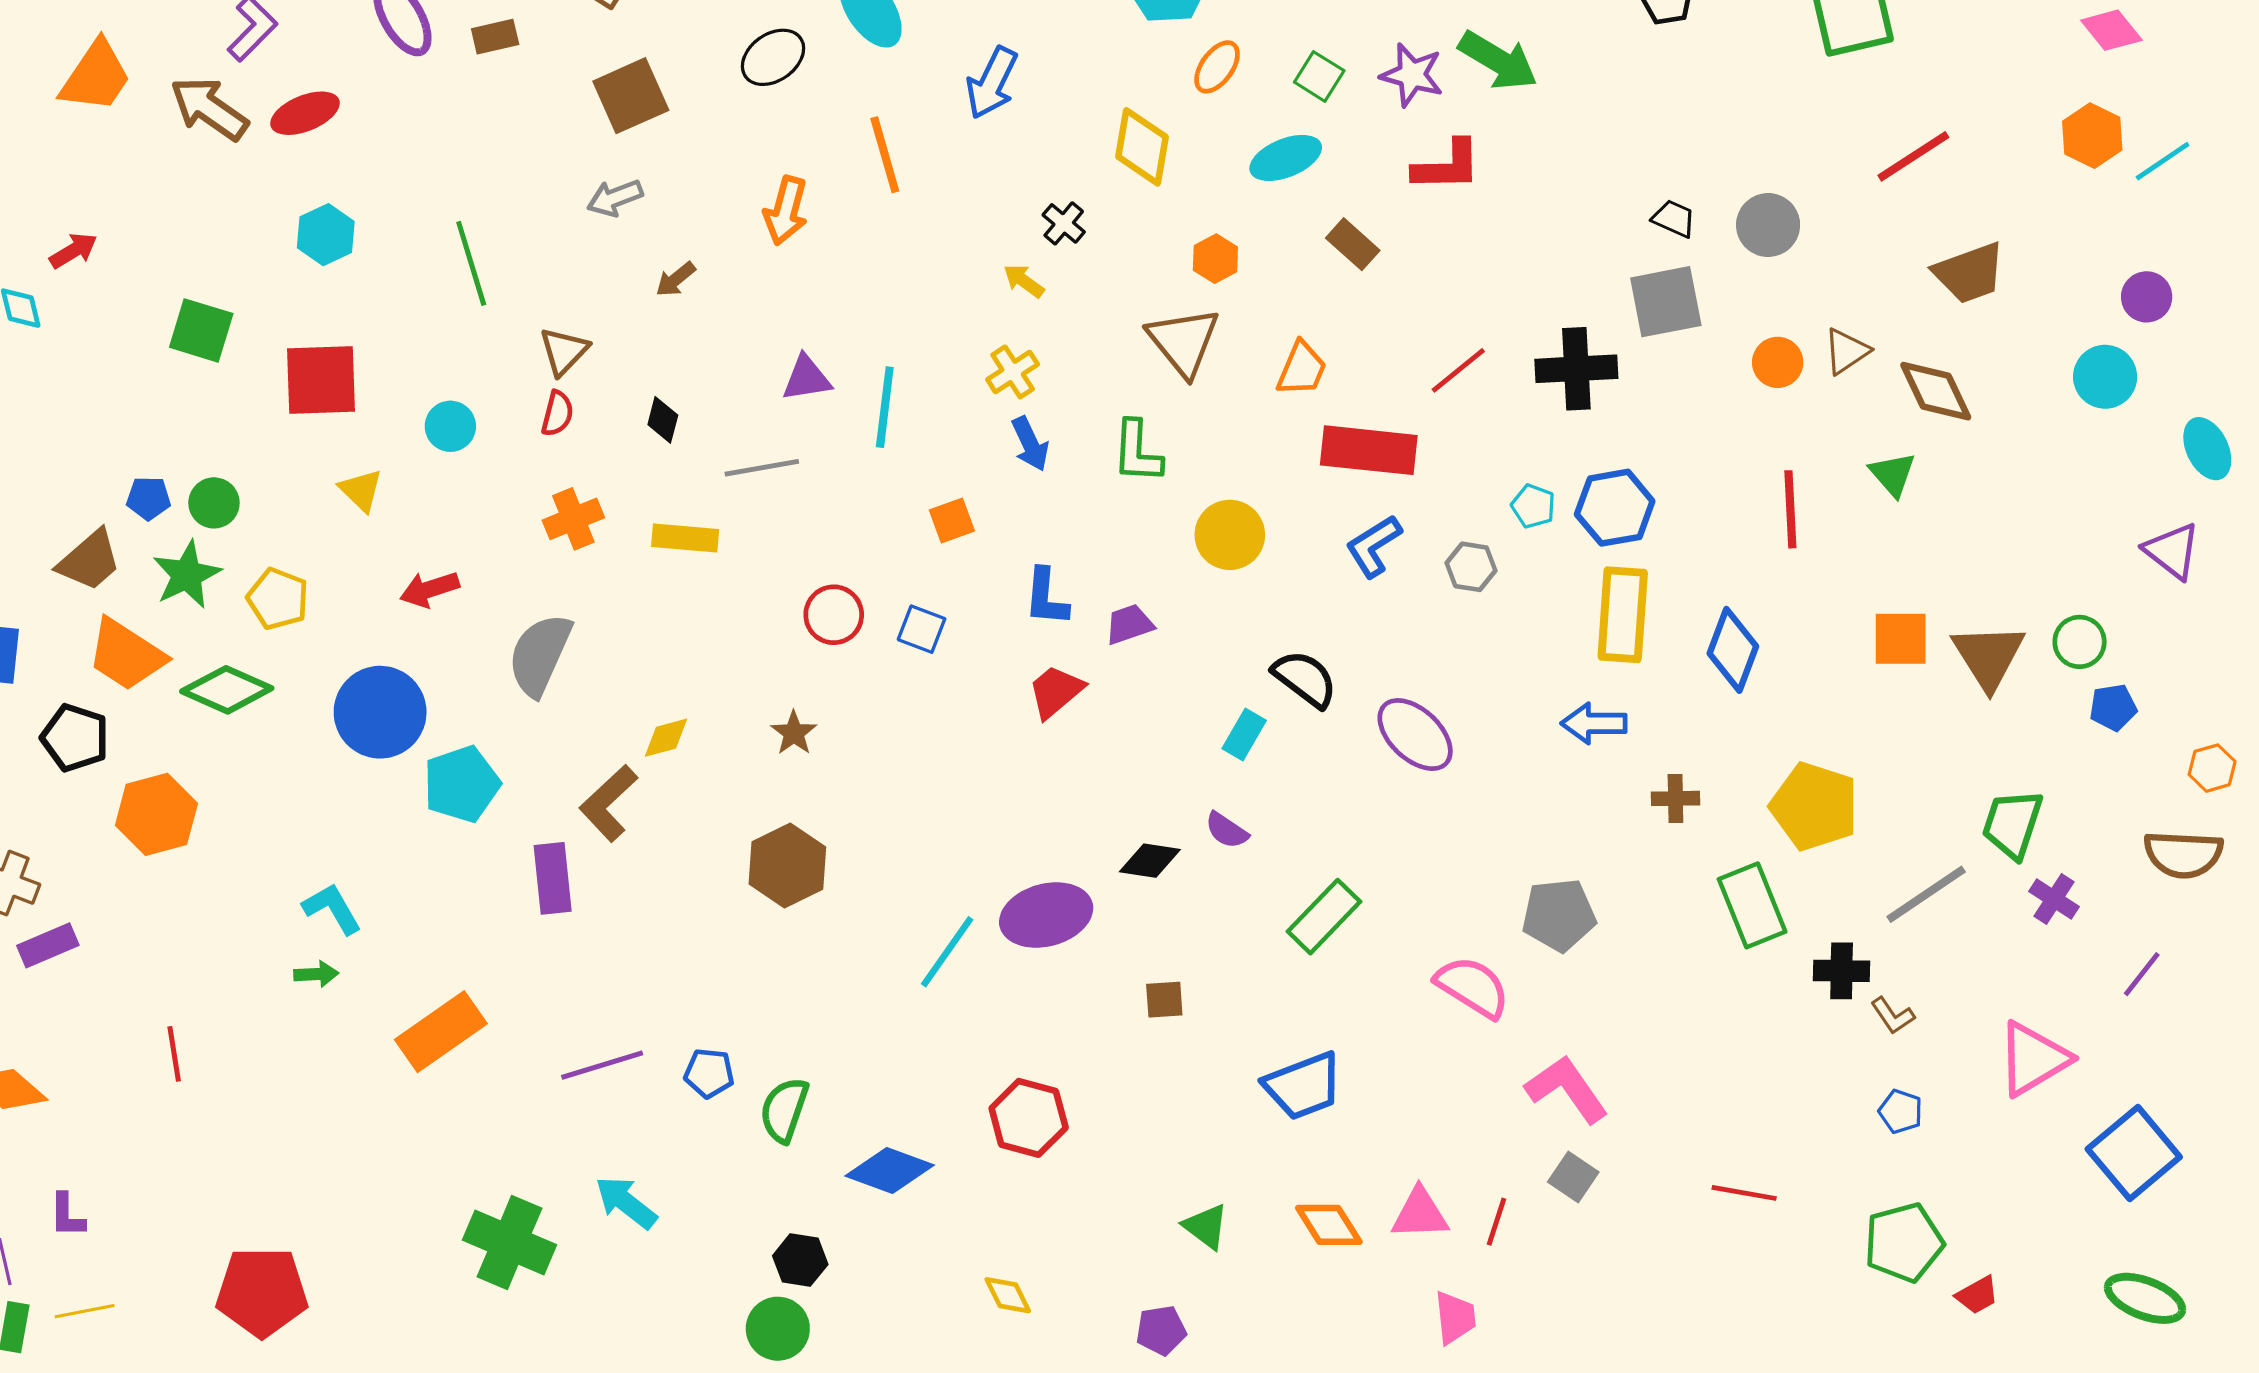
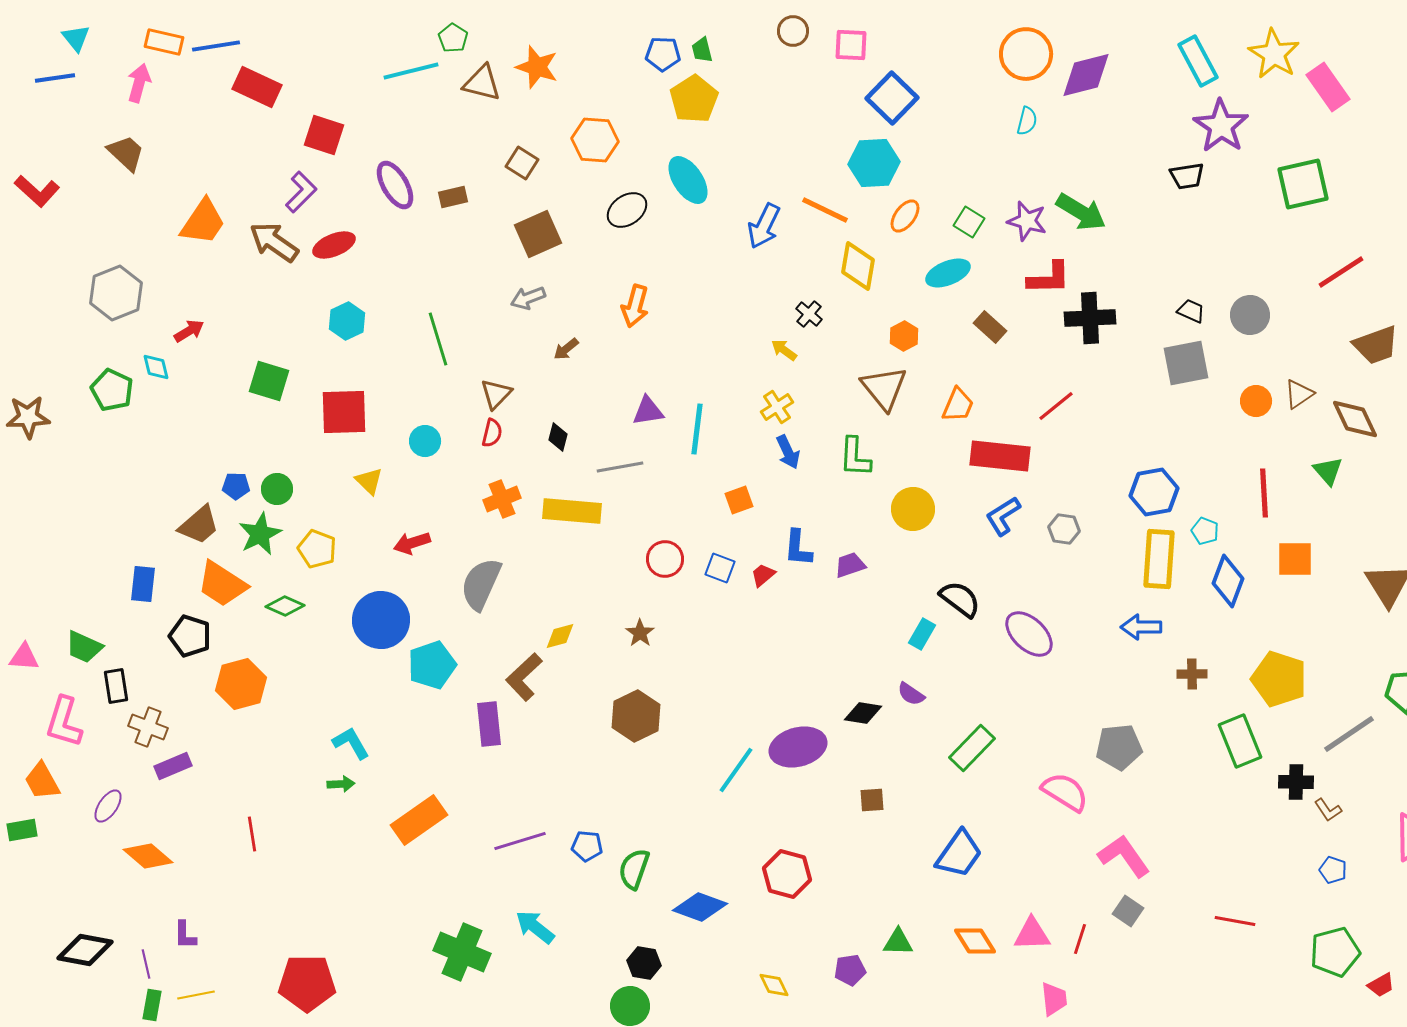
orange line: (885, 155) -> (825, 210), moved, turned -48
black cross: (1576, 369) -> (1090, 318), moved
cyan pentagon: (1533, 506) -> (1205, 531), moved
yellow rectangle: (685, 538) -> (572, 511), size x1.4
orange square: (1901, 639) -> (1295, 559), moved
green diamond: (227, 690) -> (285, 606), size x0.7
red trapezoid: (1056, 691) -> (763, 575), moved, size x0.7
blue trapezoid: (1303, 1086) -> (959, 854), turned -34
green triangle: (1206, 1226) -> (898, 942), turned -36
purple pentagon: (1161, 1330) -> (850, 970), moved

